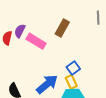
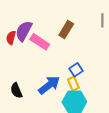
purple semicircle: (20, 31) -> (24, 31), size x1.5

